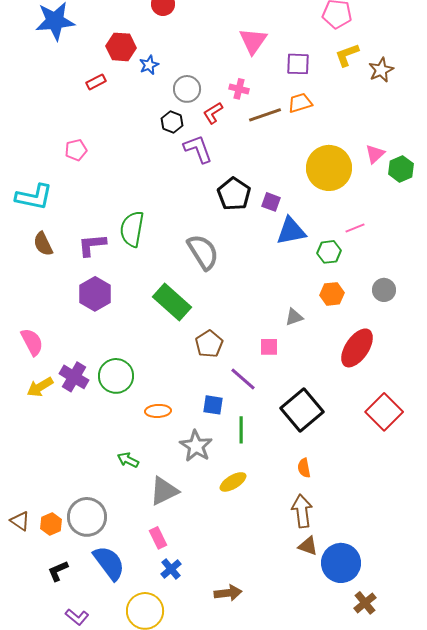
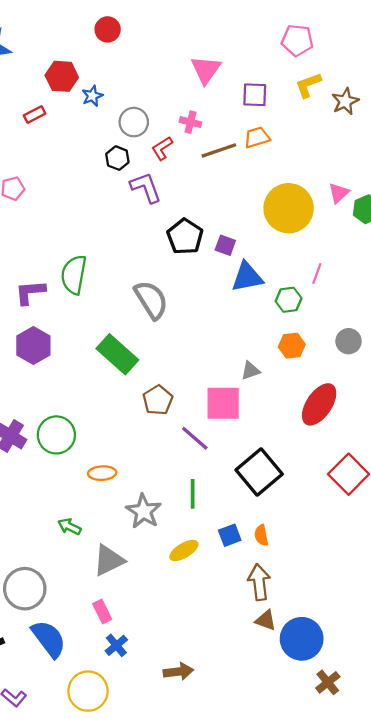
pink line: (355, 228) -> (317, 274), turned -48
pink square: (269, 347) -> (223, 403), size x1.8
blue square: (213, 405) -> (230, 535), moved, turned -30

